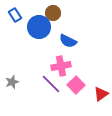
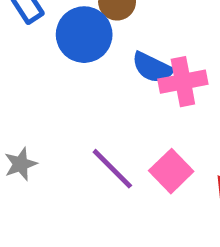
pink cross: (61, 66) -> (183, 82), moved

